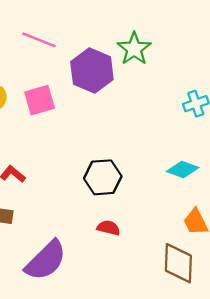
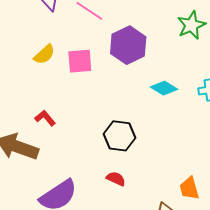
green star: (134, 49) -> (191, 25), moved
cyan diamond: (183, 170) -> (164, 88), moved

